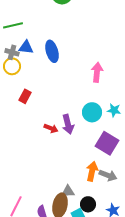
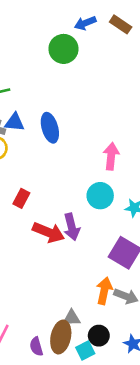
red rectangle: (25, 96) -> (21, 198), moved
cyan circle: (92, 112) -> (100, 196), moved
red arrow: (51, 128) -> (49, 232), size x1.6

